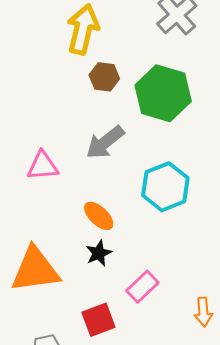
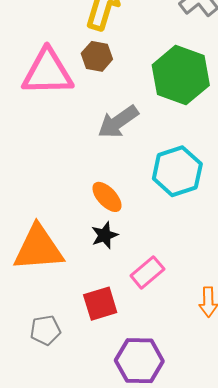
brown hexagon: (104, 77) -> (97, 56), moved
pink triangle: (43, 166) -> (47, 72), moved, size x1.6

